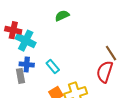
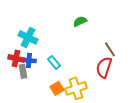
green semicircle: (62, 16) -> (80, 21), moved
red cross: (13, 30) -> (16, 58), moved

